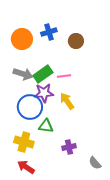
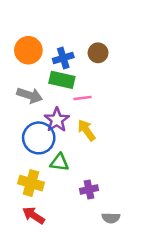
blue cross: (49, 32) -> (63, 58), moved
green rectangle: (43, 74) -> (62, 80), moved, turned 48
purple star: (44, 93) -> (57, 120), turned -30
gray semicircle: (95, 163) -> (111, 218), moved, turned -48

